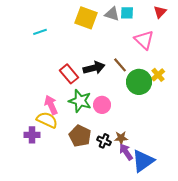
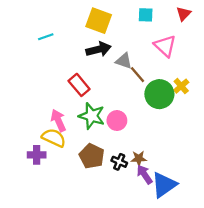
gray triangle: (112, 14) -> (124, 61), moved
black arrow: (94, 68) -> (99, 49), moved

